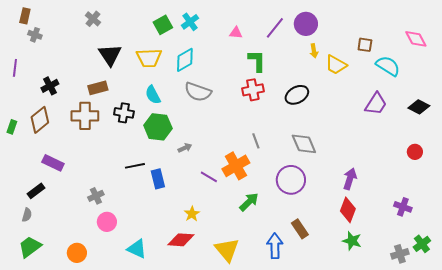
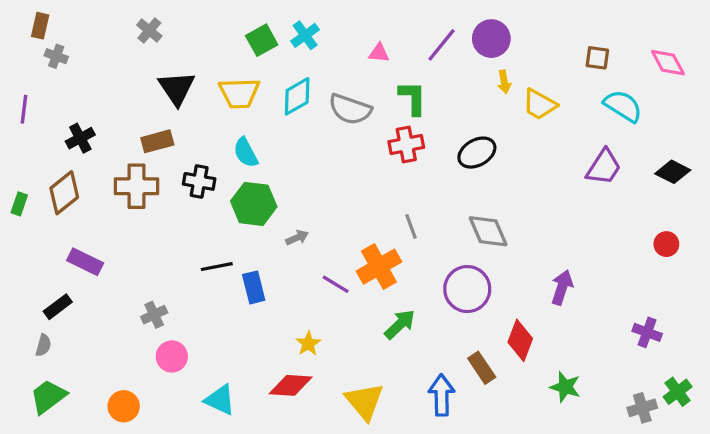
brown square: (365, 45) -> (597, 58), moved
gray semicircle: (198, 92) -> (350, 109), moved
red diamond: (348, 210) -> (520, 340), moved

